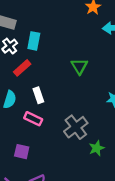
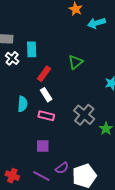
green triangle: (79, 66) -> (75, 62), turned 35
red rectangle: (22, 68) -> (44, 74), moved

